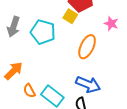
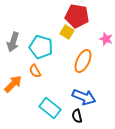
orange semicircle: (29, 91) -> (35, 71), moved

